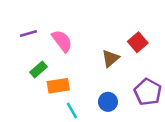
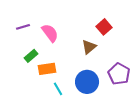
red square: (138, 42) -> (104, 27), moved
blue circle: (108, 102) -> (87, 82), size x1.5

